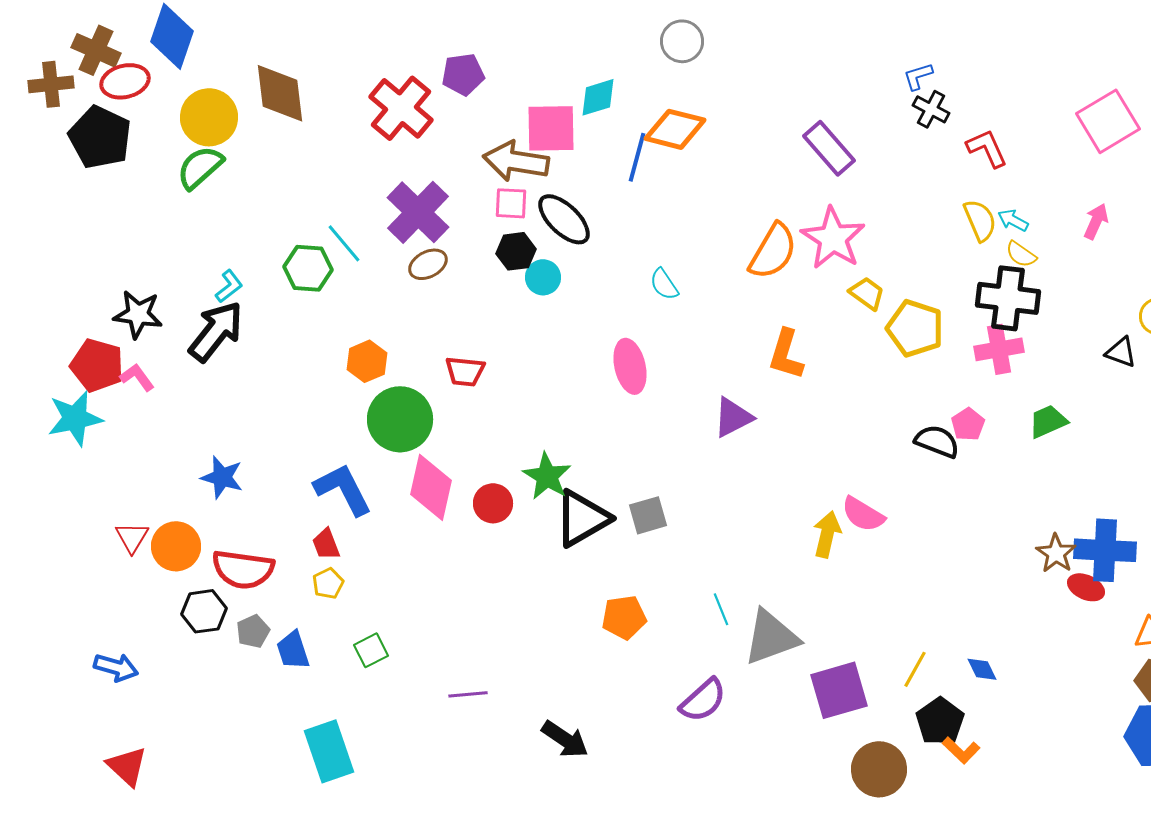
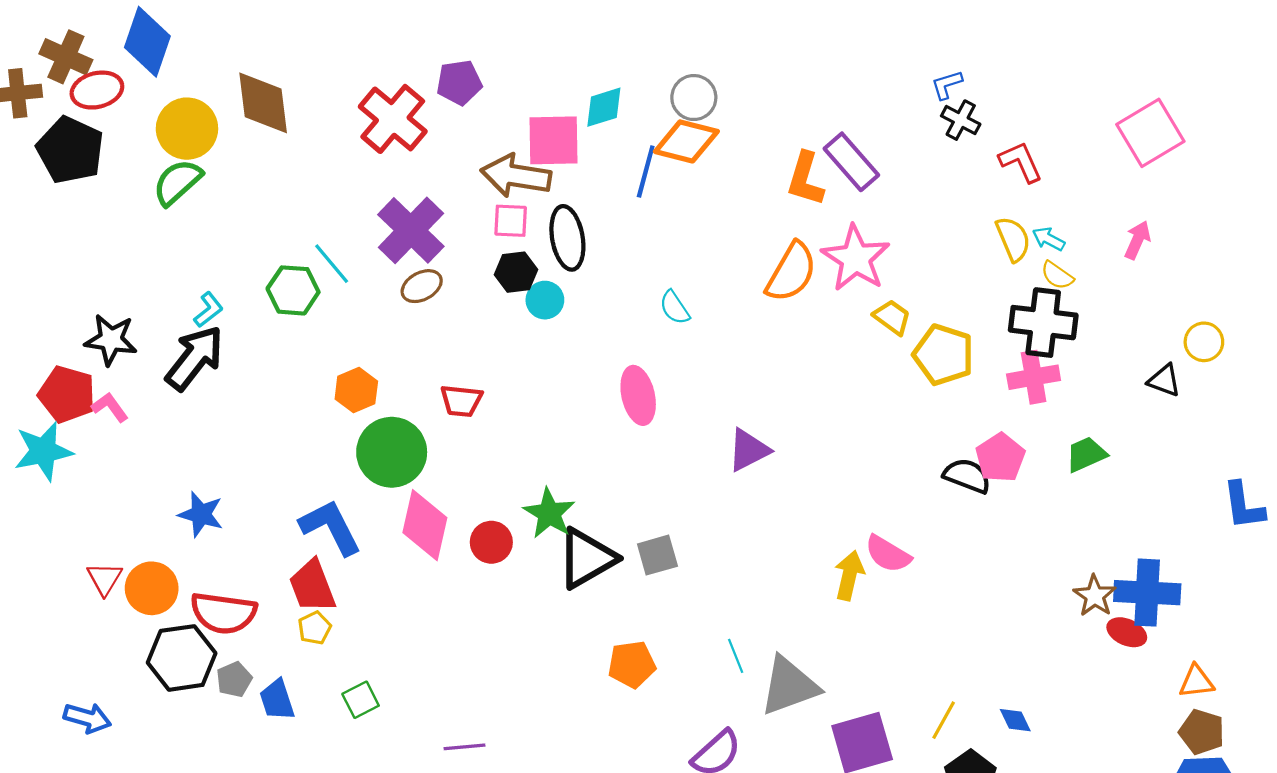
gray circle: (682, 41) -> (694, 98), moved
black ellipse: (564, 219) -> (567, 238), turned 36
orange L-shape: (786, 354) -> (805, 179), moved
pink pentagon: (968, 424) -> (1000, 458), size x1.4
red trapezoid: (326, 544) -> (312, 586), size x1.6
black hexagon: (204, 611) -> (182, 658), size x1.4

